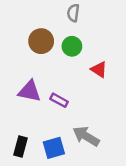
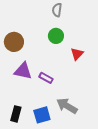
brown circle: (41, 41) -> (14, 42), moved
red triangle: (99, 69) -> (77, 54), turned 40

